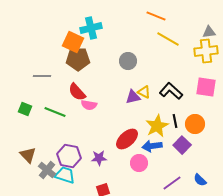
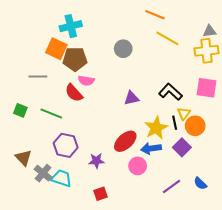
cyan cross: (91, 28) -> (71, 26), moved
orange square: (73, 42) -> (56, 49), moved
gray circle: (128, 61) -> (123, 49), moved
yellow triangle: (144, 92) -> (184, 113), moved, turned 40
pink semicircle: (89, 105) -> (86, 81), moved
purple hexagon: (69, 156) -> (66, 145), moved

